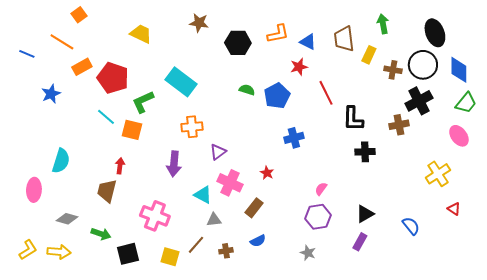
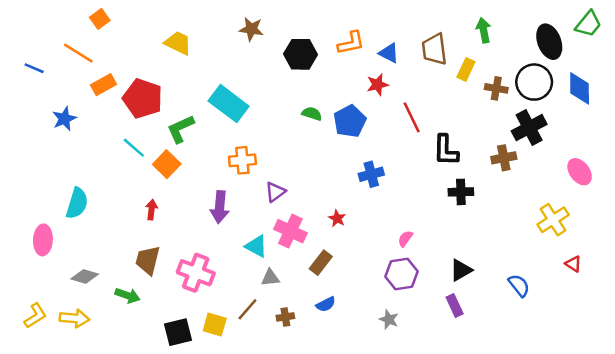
green trapezoid: (466, 103) -> (588, 24), moved
orange square: (132, 130) -> (167, 164), turned 30
brown trapezoid: (107, 191) -> (148, 260), moved
purple rectangle: (360, 242) -> (455, 306), turned -54
black square: (128, 254) -> (178, 332), moved

